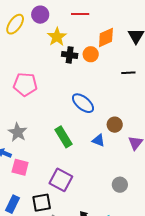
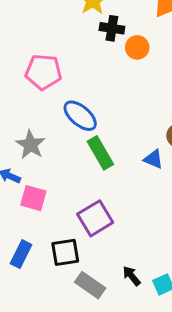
orange circle: (91, 54) -> (137, 47), moved
blue ellipse: (83, 103) -> (80, 116), moved
purple square: (61, 180) -> (95, 218), turned 30

